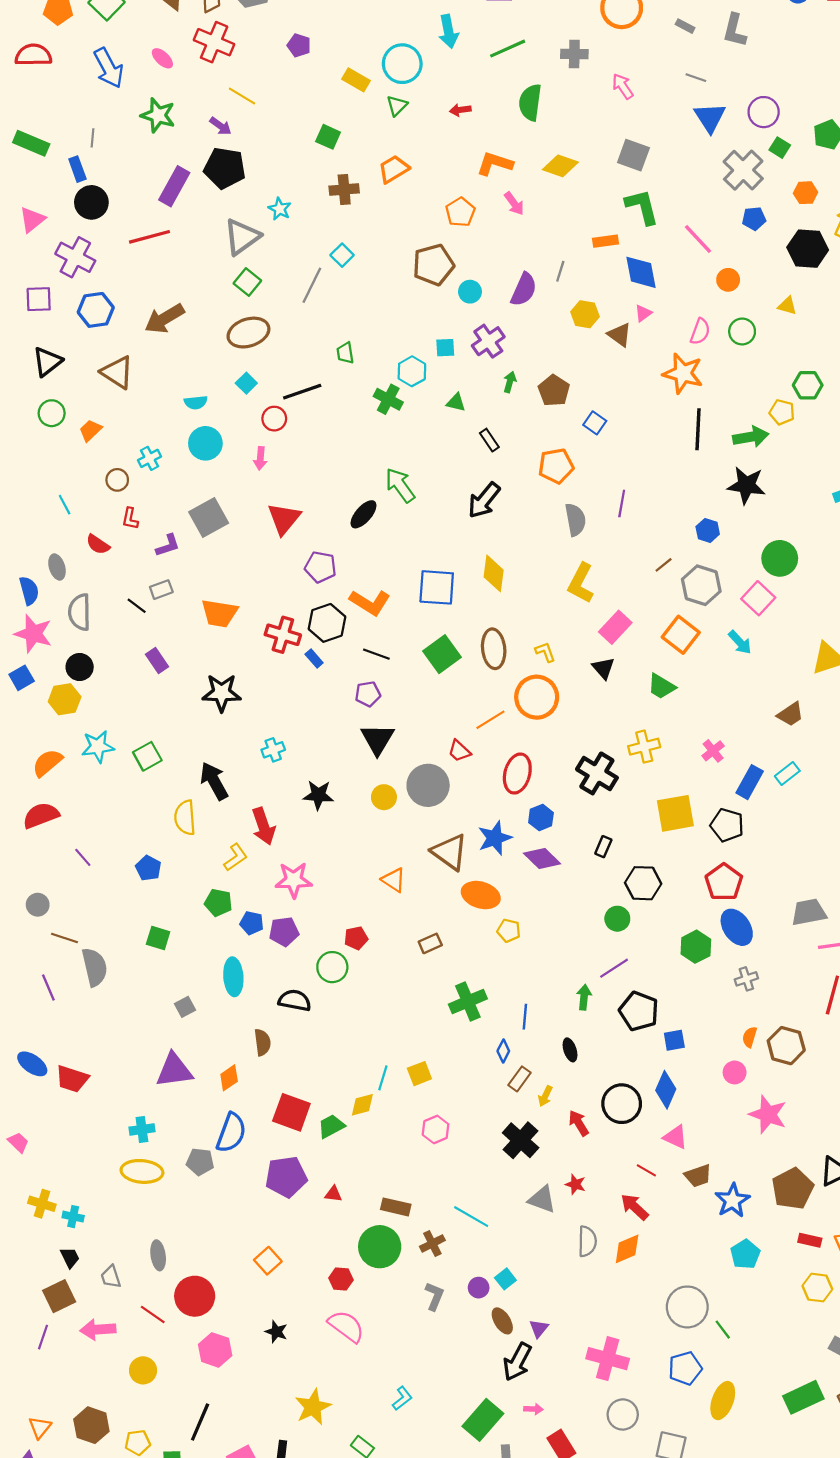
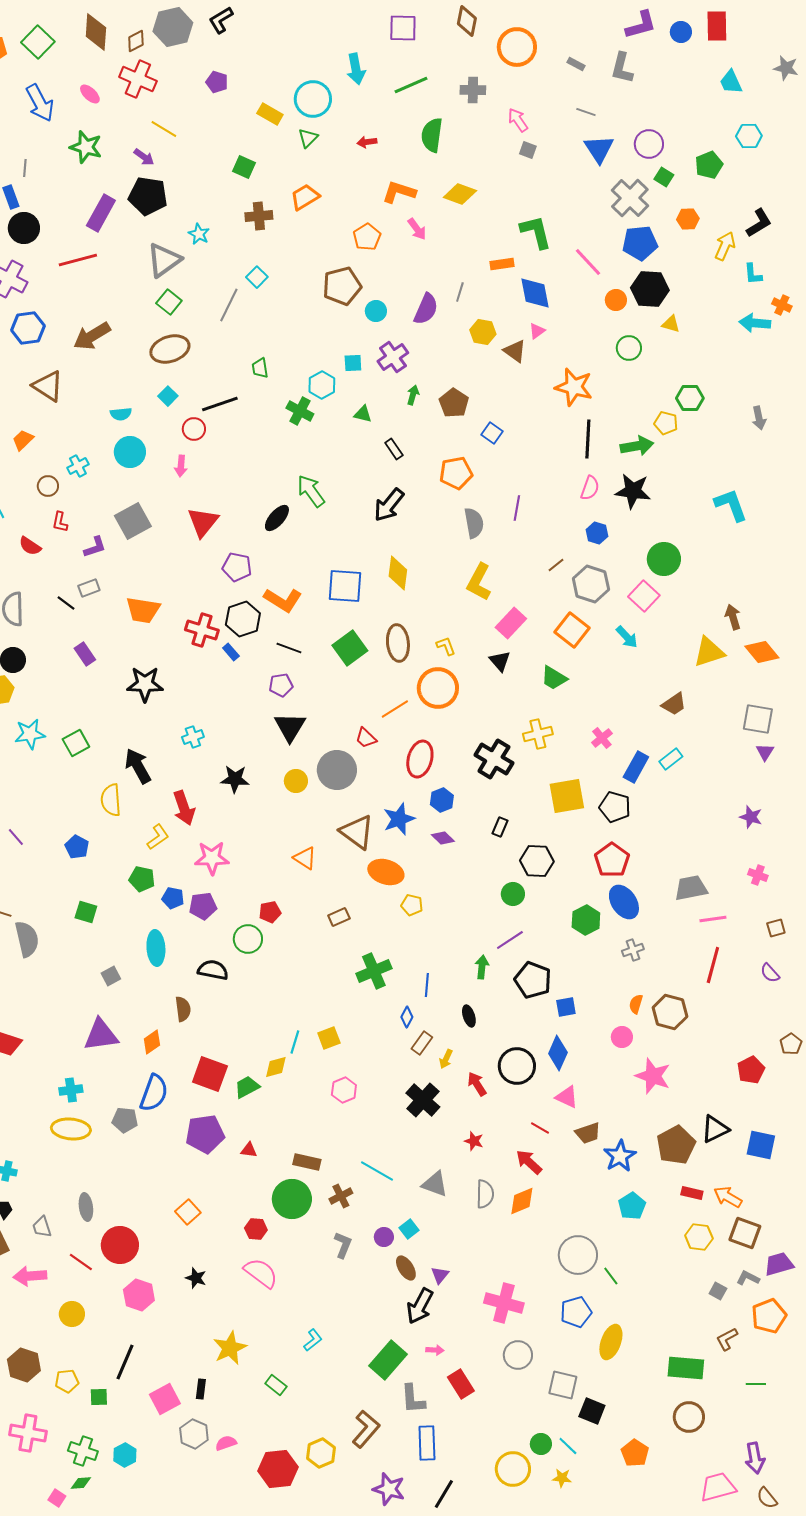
gray square: (633, 155) -> (528, 150), moved, size x0.6
blue pentagon: (754, 219) -> (640, 243), size x1.6
black hexagon: (808, 249) -> (650, 289), moved
pink semicircle: (700, 331) -> (590, 488), moved
purple diamond: (542, 858) -> (443, 838), size x0.7
gray triangle: (542, 1199) -> (435, 1184), moved
green rectangle: (803, 1397) -> (686, 1368), moved, turned 30

